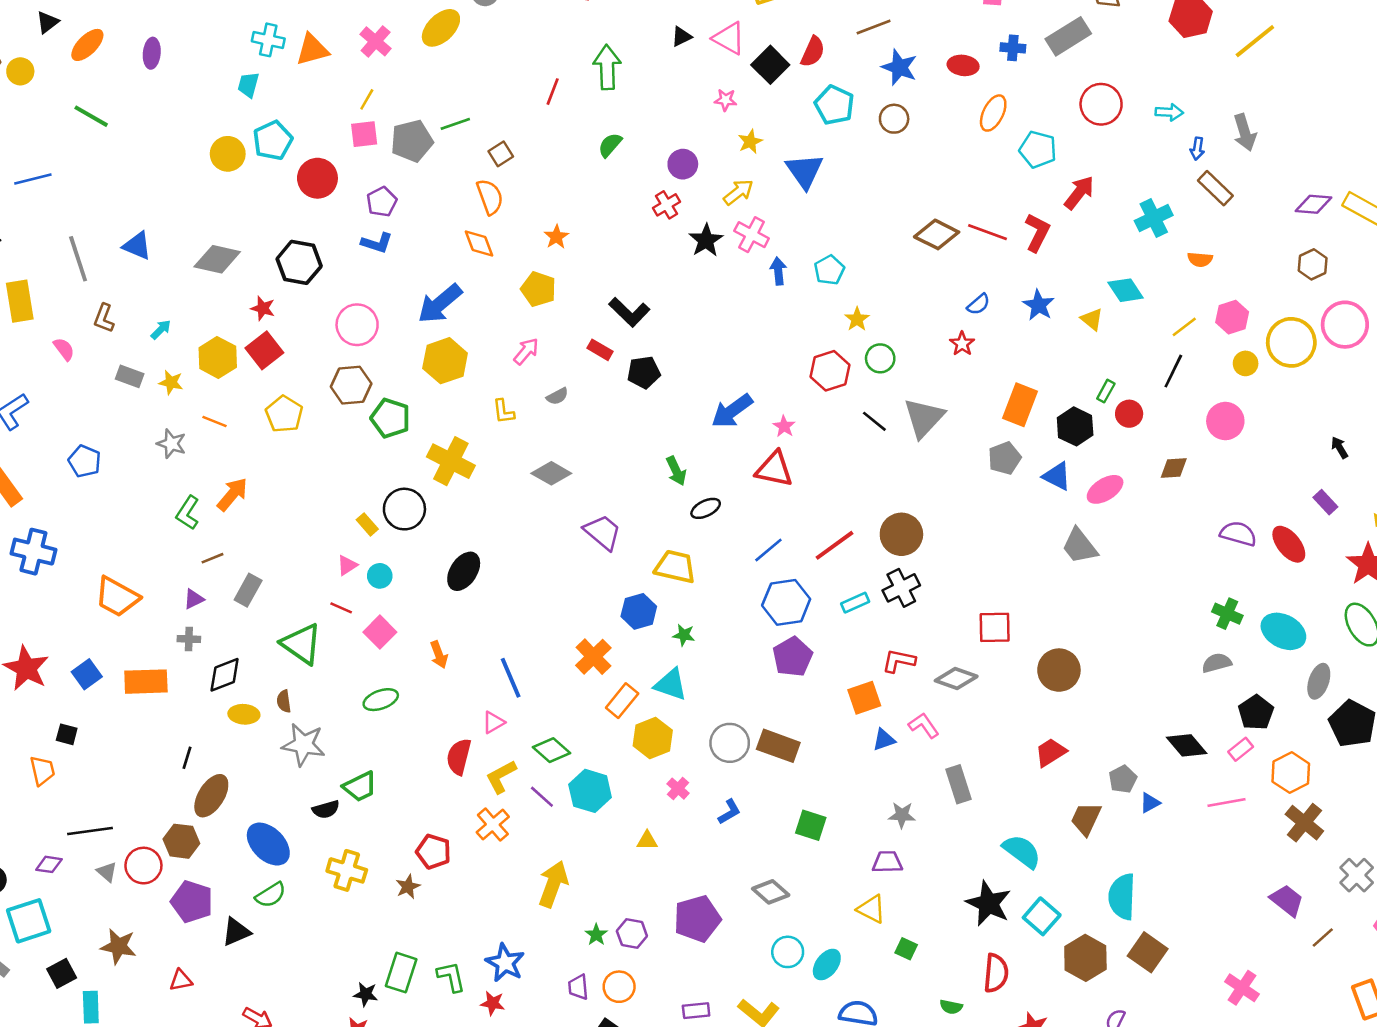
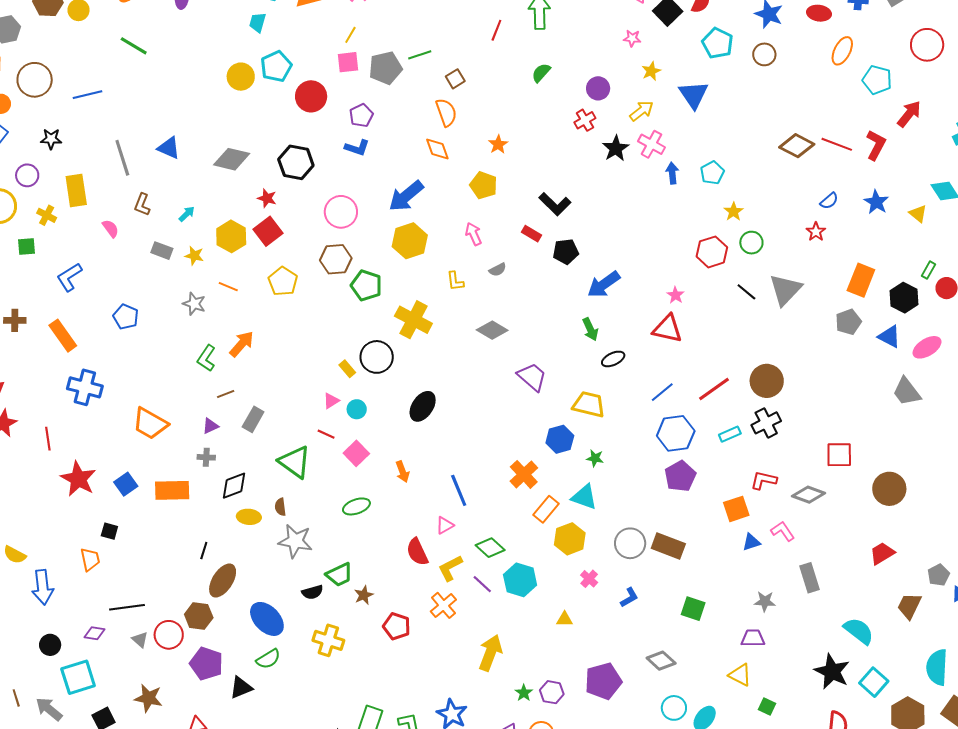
pink arrow: (526, 351) -> (473, 234), turned -65
blue arrow: (732, 411) -> (604, 284), moved
red semicircle: (459, 757) -> (417, 552), turned -40
brown star: (408, 887) -> (364, 595), moved

